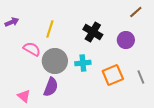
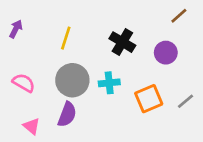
purple arrow: (12, 22) -> (16, 29), turned -40
pink semicircle: (32, 49) -> (24, 83), moved
gray line: (141, 77) -> (186, 101), turned 72

